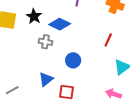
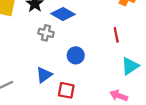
red line: (108, 40) -> (116, 35), turned -40

